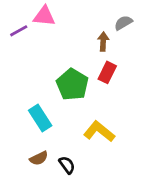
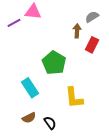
red rectangle: (107, 72) -> (92, 45), moved
yellow L-shape: (99, 131) -> (74, 98), turned -135

